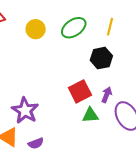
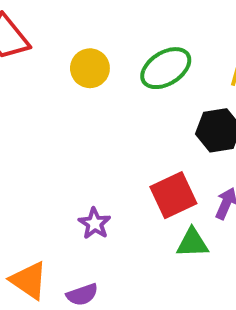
purple star: (25, 110) -> (95, 223), moved, size x0.6

